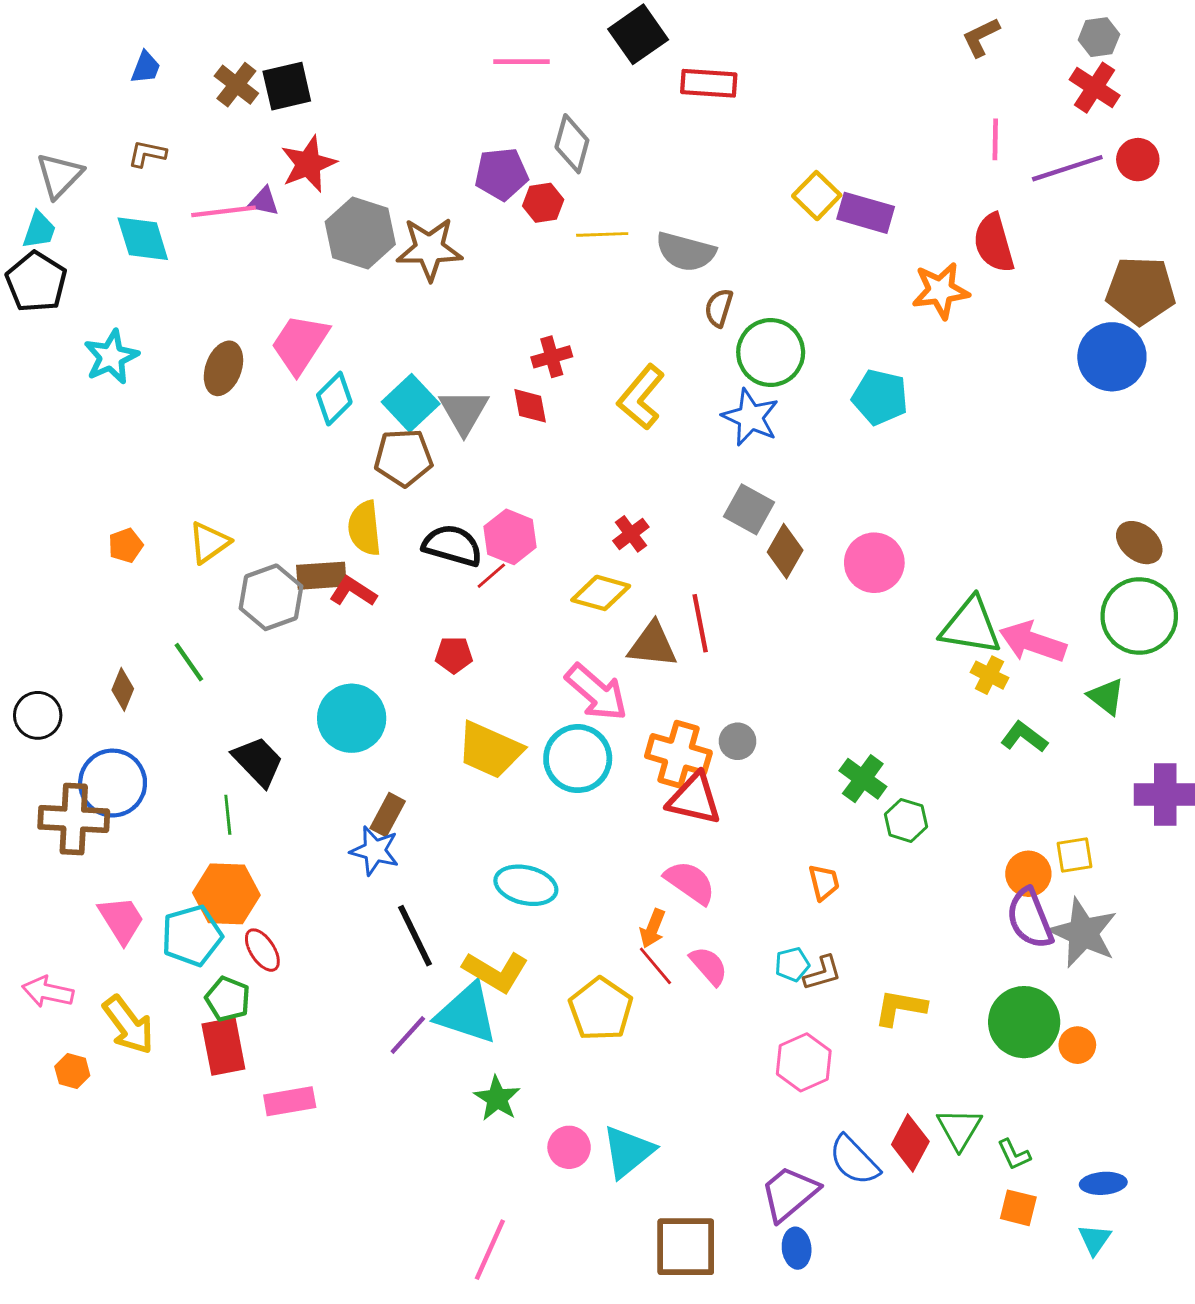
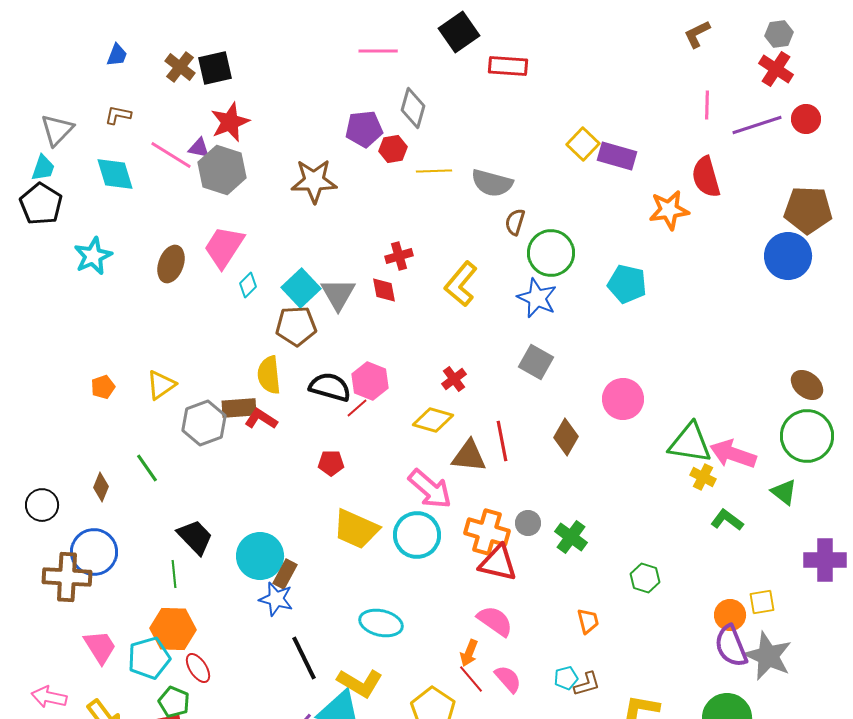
pink line: (223, 211) -> (171, 155), turned 39
gray hexagon: (360, 233) -> (222, 170), moved
cyan diamond: (334, 399) -> (248, 285), size x0.7
brown diamond: (785, 551) -> (566, 437), moved
cyan circle: (352, 718) -> (260, 556), moved
green cross: (863, 779) -> (571, 537), moved

